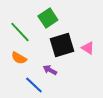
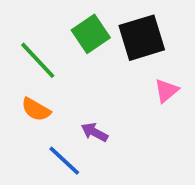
black square: (62, 45) -> (142, 38), moved
pink triangle: (88, 48) -> (166, 91), turned 48

